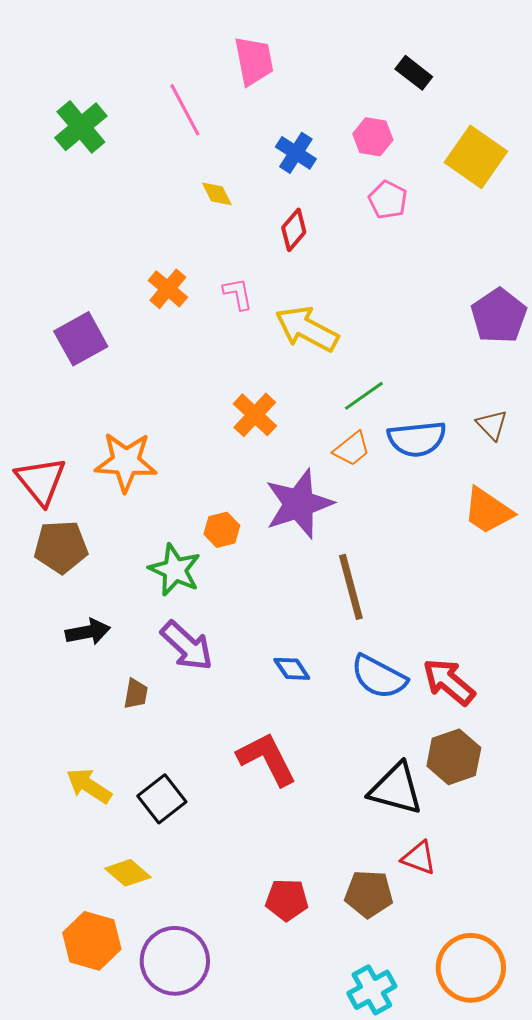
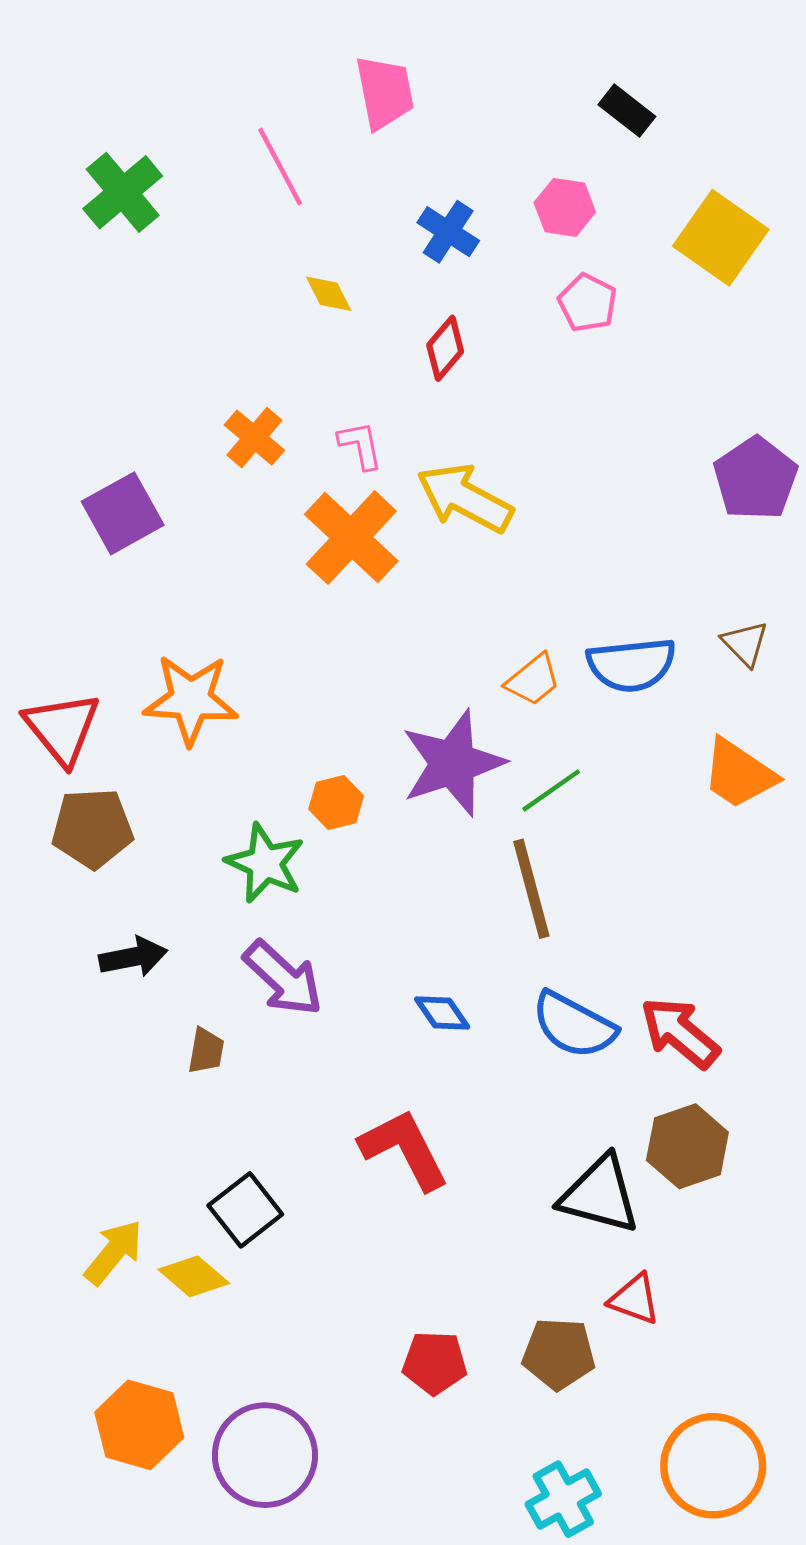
green line: (364, 396) -> (551, 790), moved
orange cross: (255, 415) -> (351, 538), moved, size x1.4
yellow arrow: (89, 786) -> (114, 1252), moved, turned 96
yellow diamond: (128, 873) -> (194, 1276), moved

